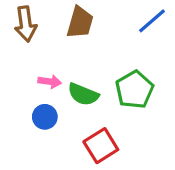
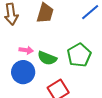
blue circle: (45, 117) -> (23, 72), size x1.5

